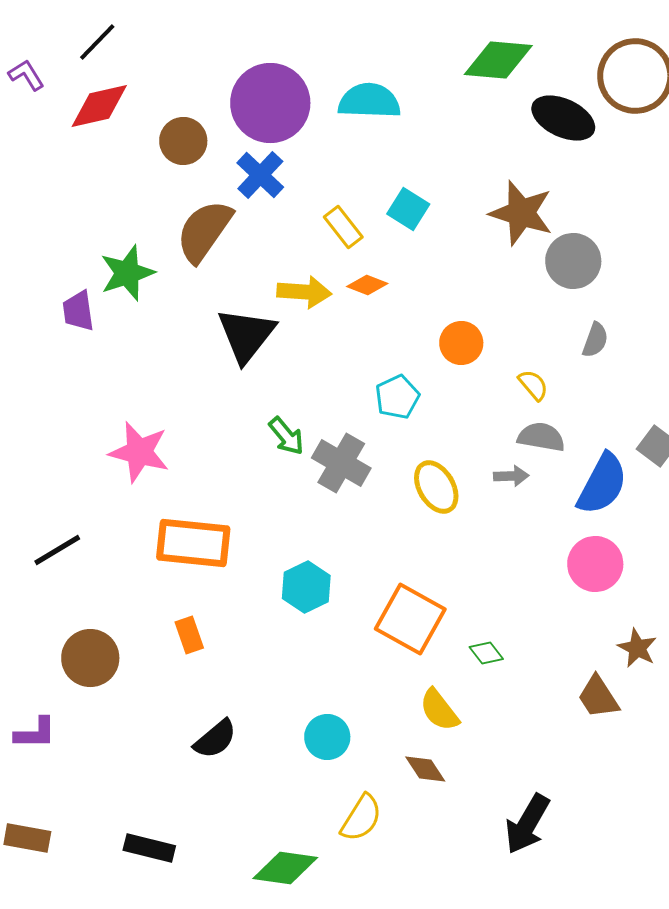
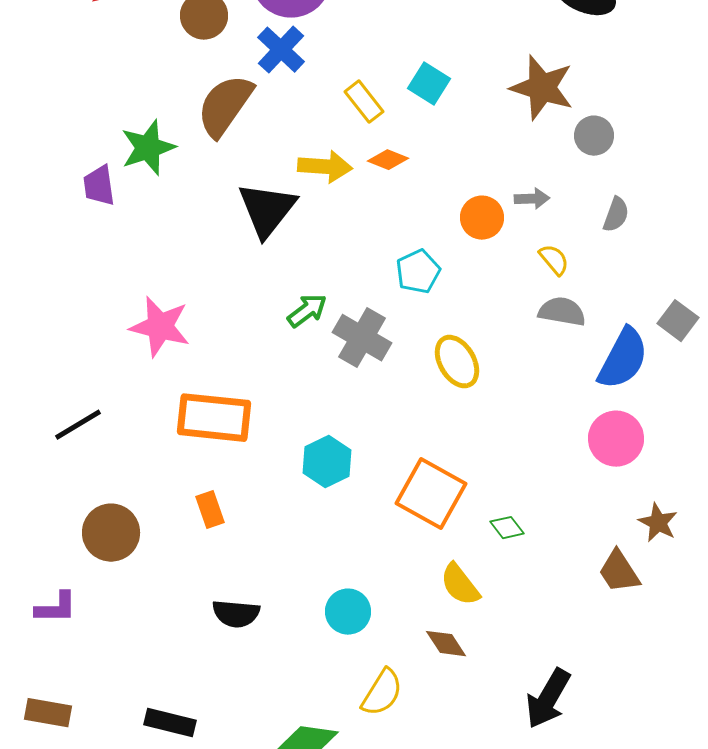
gray circle: (573, 261) -> (594, 136), size x0.7
green arrow: (286, 436) -> (307, 311), turned -87
gray arrow: (511, 476) -> (532, 199), moved
black semicircle: (215, 739) -> (236, 614), turned 45

